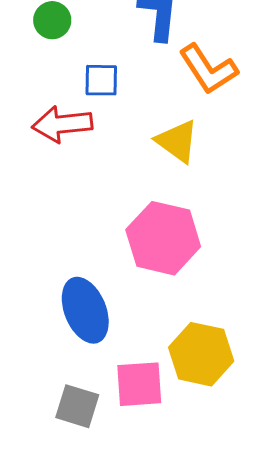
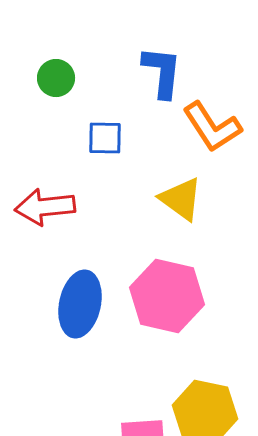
red arrow: (62, 124) -> (45, 207), moved
blue ellipse: (85, 310) -> (80, 304), moved, turned 34

